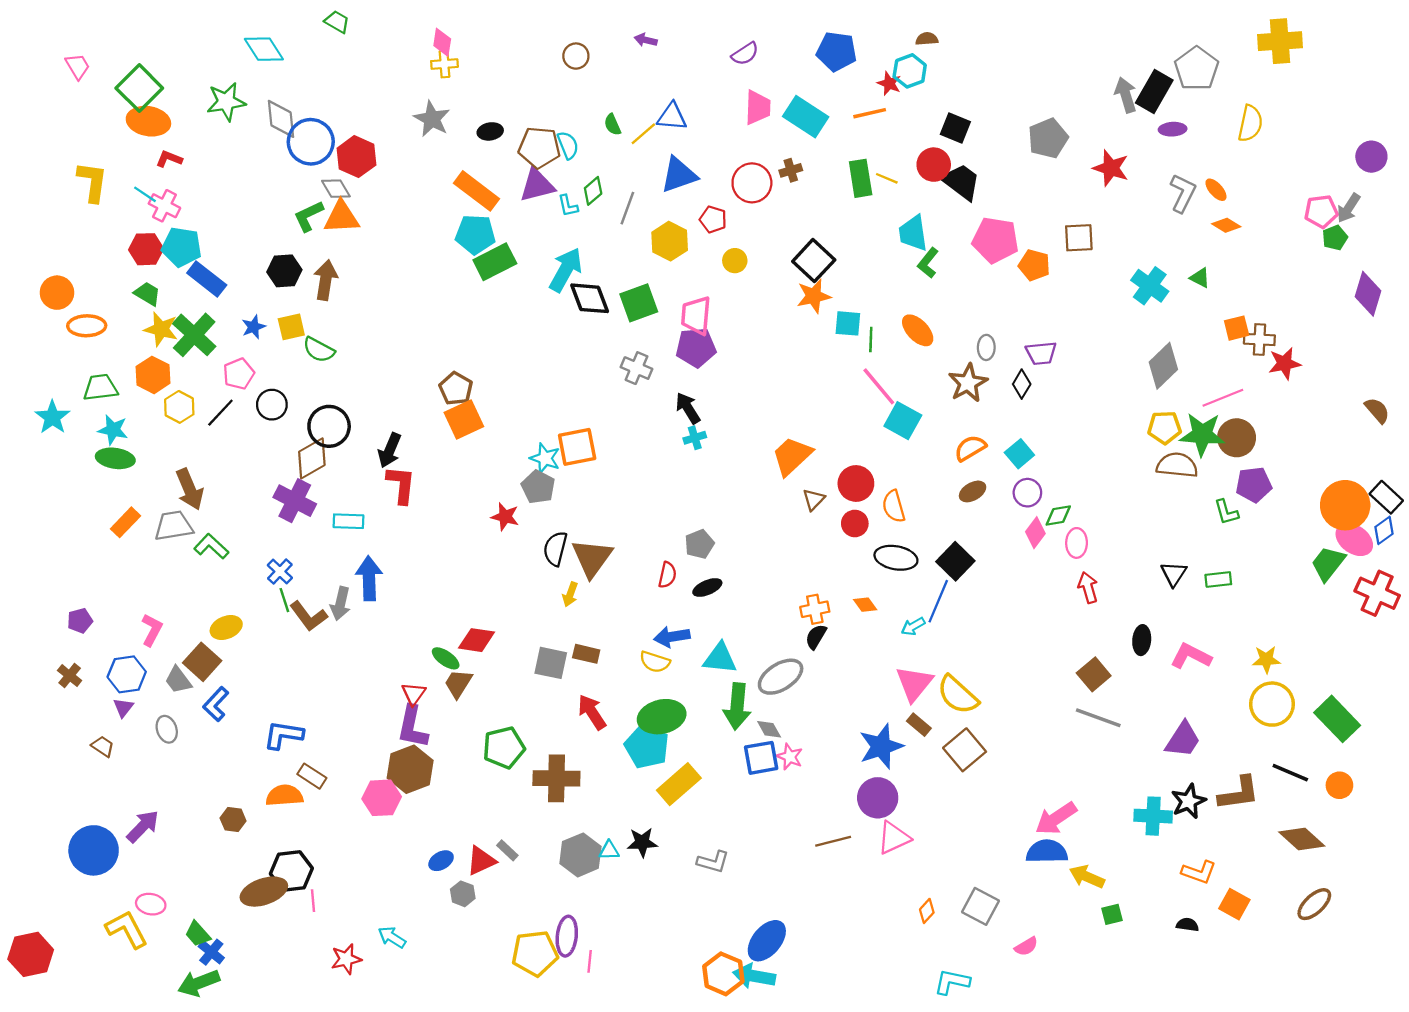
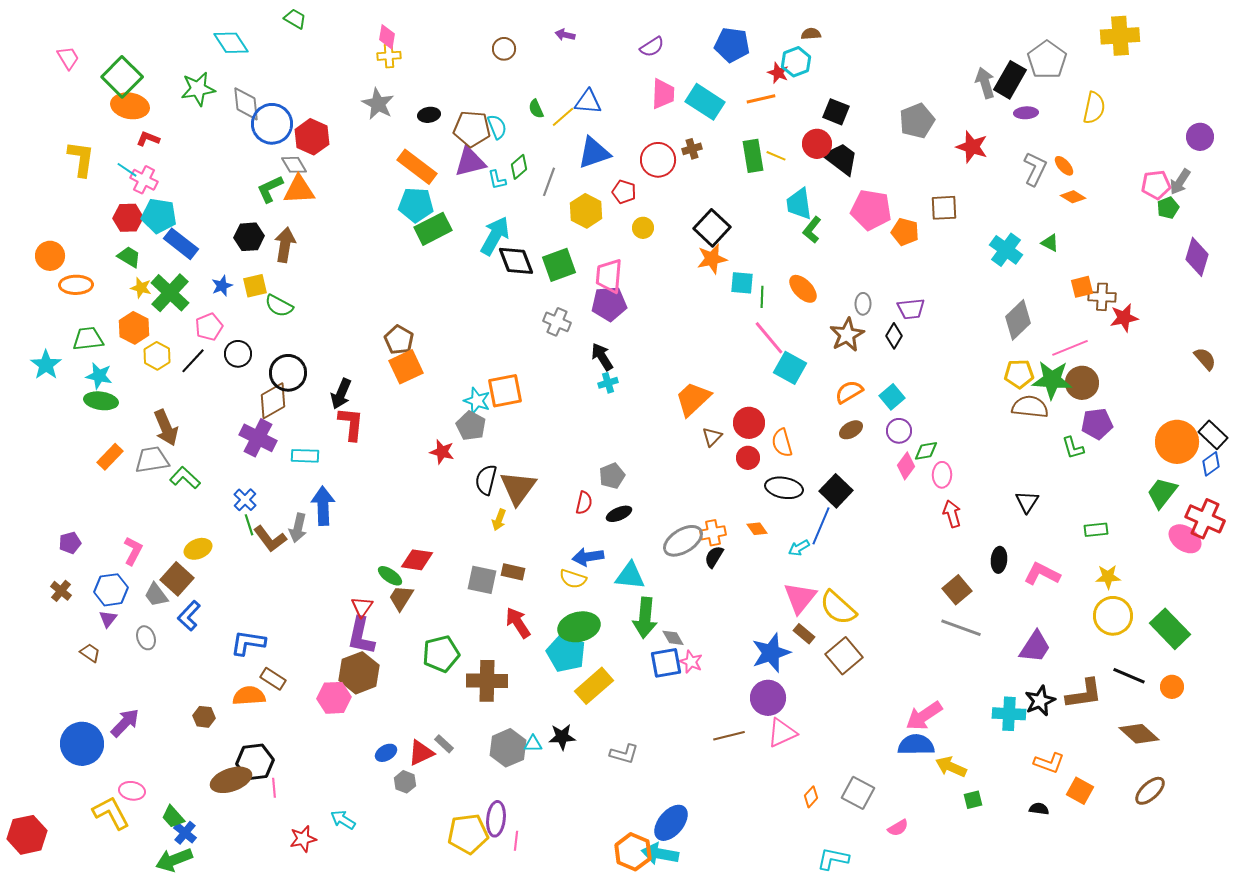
yellow star: (161, 329) -> (141, 288), size x0.7
pink ellipse: (1354, 540) -> (1185, 539), moved
green rectangle: (1218, 580) -> (1096, 530), moved
gray ellipse: (781, 677) -> (683, 541), moved

